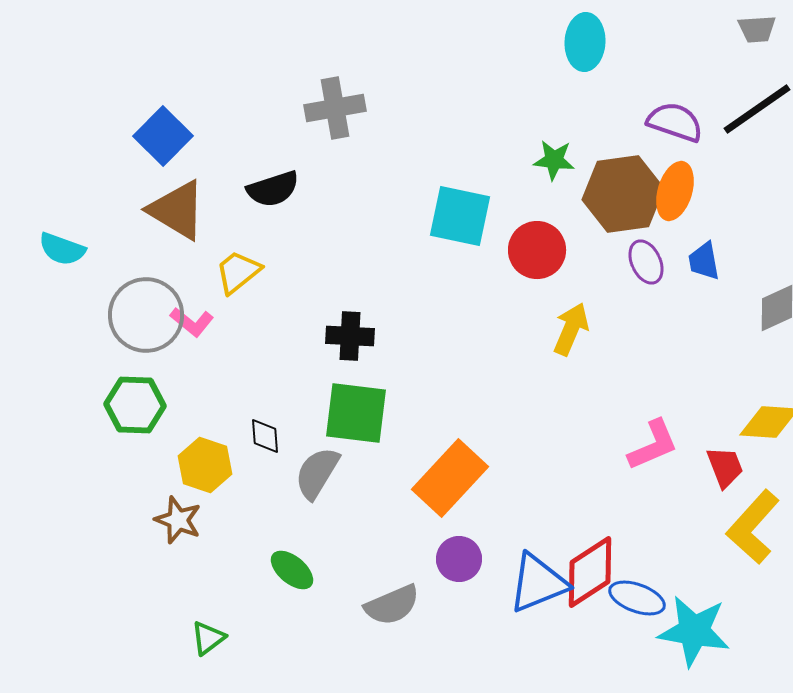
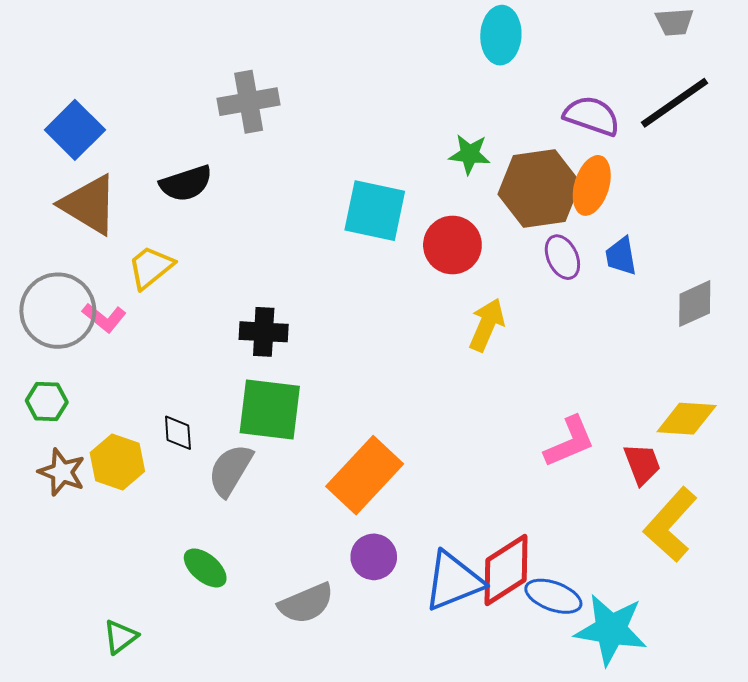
green hexagon: (135, 405) -> (47, 401), size x0.7
brown star: (178, 520) -> (62, 472), moved

